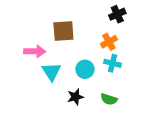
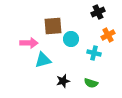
orange cross: (109, 42) -> (108, 35), moved
cyan circle: (85, 69) -> (71, 39), moved
cyan triangle: (51, 72) -> (43, 60), turned 48

